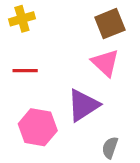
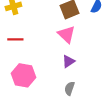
purple triangle: (83, 105) -> (68, 61), moved, size x0.6

